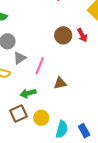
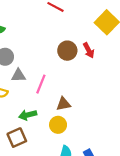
gray triangle: (20, 58) -> (18, 75), turned 32
yellow circle: (41, 118) -> (58, 125), moved

